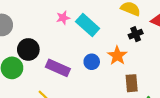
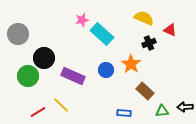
pink star: (63, 18) -> (82, 20), moved
brown rectangle: (132, 83) -> (145, 91), turned -42

